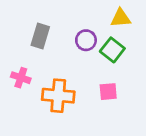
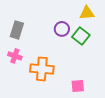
gray rectangle: (40, 36) -> (17, 30), moved
pink square: (108, 92) -> (78, 86), moved

